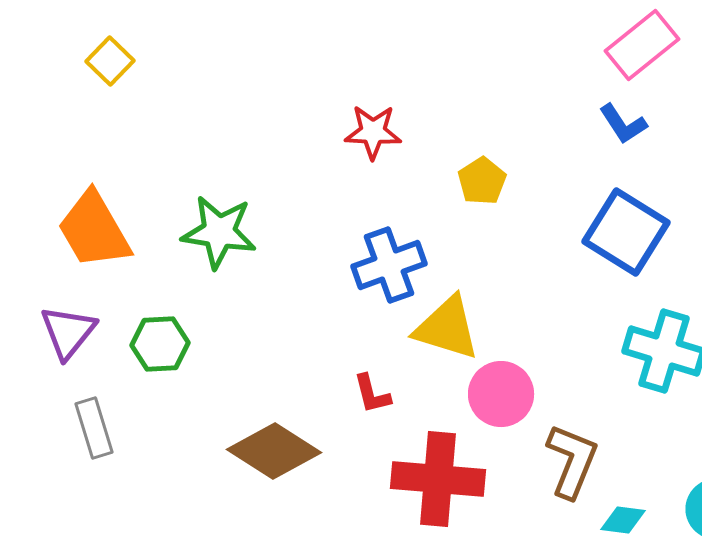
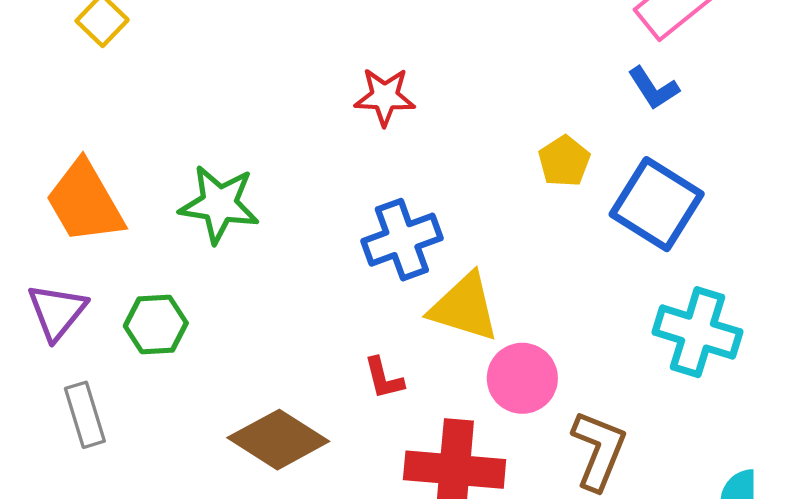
yellow pentagon: (482, 181) -> (564, 161), moved

